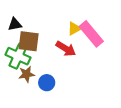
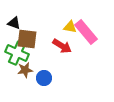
black triangle: (15, 24) -> (14, 23), turned 32
yellow triangle: (74, 29) -> (70, 27), turned 40

